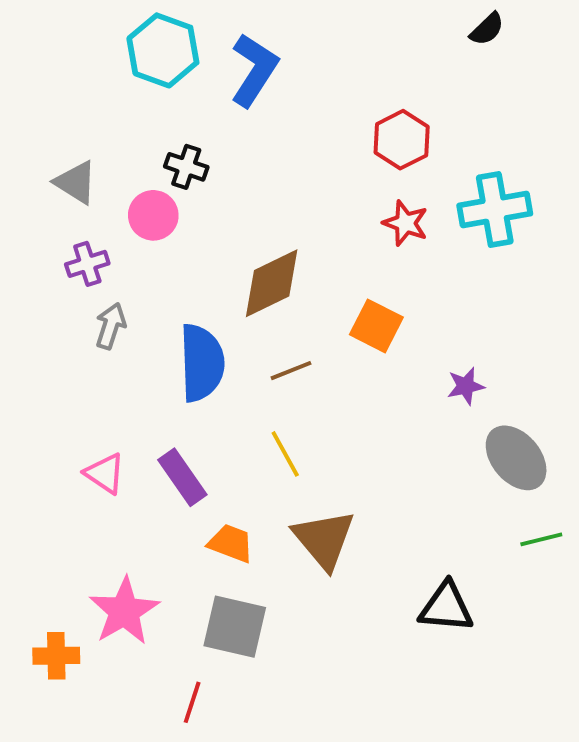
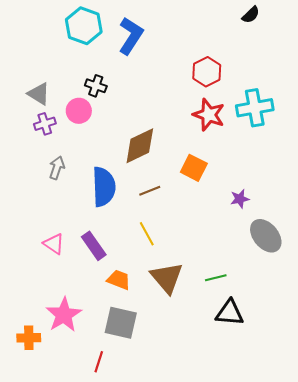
red star: (405, 223) -> (209, 115), size x1.4
purple cross: (87, 264) -> (45, 124), moved
green line: (541, 539) -> (216, 278), moved

